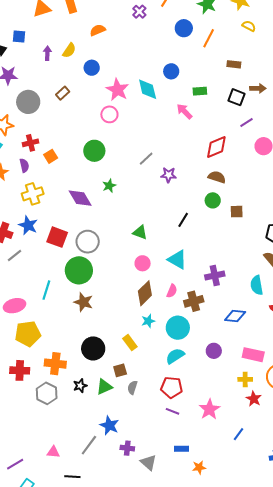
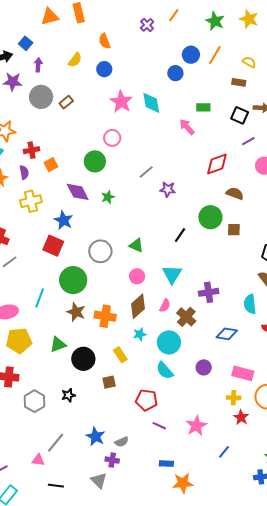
yellow semicircle: (249, 26) -> (249, 62), moved
blue circle: (184, 28) -> (191, 55), moved
orange semicircle: (98, 30) -> (105, 41), turned -91
blue square: (19, 36) -> (26, 43), turned 32
purple arrow: (47, 53) -> (38, 65), moved
blue circle: (92, 68) -> (104, 69), moved
blue circle: (171, 71) -> (175, 73), moved
gray circle: (28, 102) -> (41, 97), moved
pink circle: (109, 114) -> (112, 138), moved
brown semicircle: (217, 177) -> (235, 194), moved
purple diamond: (80, 198) -> (78, 192), moved
green circle: (213, 200) -> (210, 217), size x1.5
blue star: (28, 225) -> (63, 220), moved
gray circle: (88, 242) -> (100, 251), moved
cyan triangle: (177, 259) -> (172, 274), turned 30
brown cross: (194, 301) -> (186, 317), turned -36
cyan semicircle: (175, 356) -> (165, 371), turned -102
orange cross: (55, 364) -> (105, 316), moved
green triangle: (104, 387) -> (58, 345), moved
gray semicircle: (132, 387) -> (122, 442), moved, turned -136
red pentagon: (172, 387) -> (147, 400), moved
gray line: (89, 445) -> (56, 443), moved
gray triangle: (149, 462) -> (99, 480), moved
orange star: (199, 467) -> (183, 483), size x1.5

